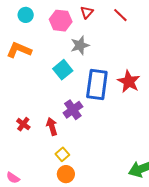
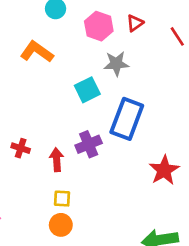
red star: (129, 82) -> (164, 170), moved
red cross: (23, 124) -> (21, 148), turned -32
yellow square: (62, 154) -> (62, 199), turned 32

